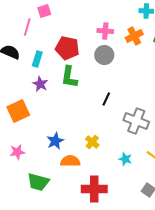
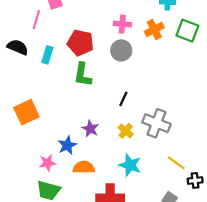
purple star: (40, 84) -> (90, 129), moved
yellow cross: (92, 142) -> (126, 131), moved
pink star: (17, 152) -> (47, 163), moved
cyan star: (125, 159) -> (130, 165), moved, size x1.5

